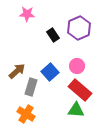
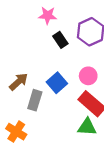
pink star: (27, 14) -> (48, 15), moved
orange cross: (26, 114) -> (16, 132), moved

